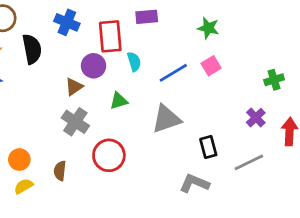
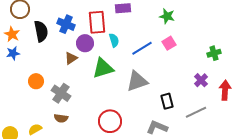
blue cross: (67, 22) -> (66, 24), moved
green triangle: (119, 101) -> (103, 68), size x1.6
gray cross: (75, 122) -> (61, 93), moved
red circle: (109, 155) -> (110, 121), moved
orange circle: (19, 160) -> (36, 81), moved
brown semicircle: (60, 171) -> (61, 118), turned -88

